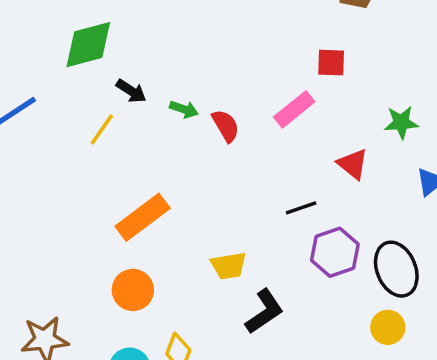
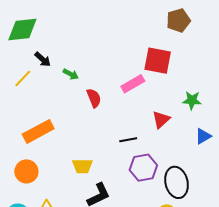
red square: (331, 63) -> (158, 61), size x1.6
red semicircle: (226, 126) -> (94, 98), moved
red triangle: (353, 164) -> (161, 120), turned 30

